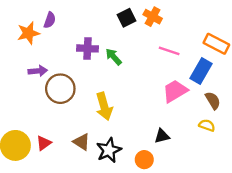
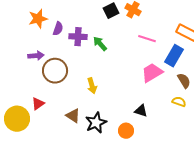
purple semicircle: (50, 20) -> (58, 29), moved
orange star: (28, 33) -> (38, 19), moved
yellow arrow: (104, 106) -> (92, 86), size x0.7
black triangle: (162, 136) -> (141, 111), turned 32
red triangle: (44, 143) -> (38, 104), moved

